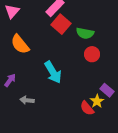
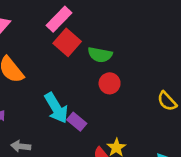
purple rectangle: (107, 90) -> (77, 122), moved

